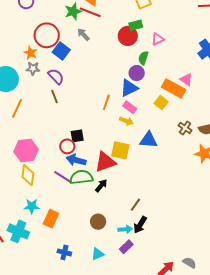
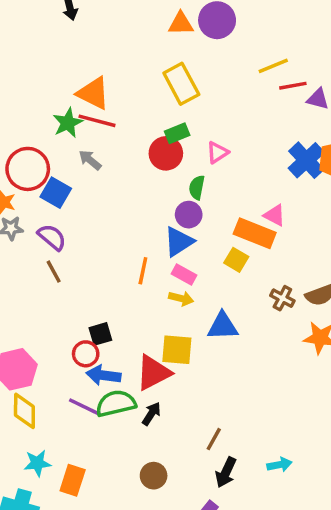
cyan arrow: (125, 229) -> (279, 465), moved

